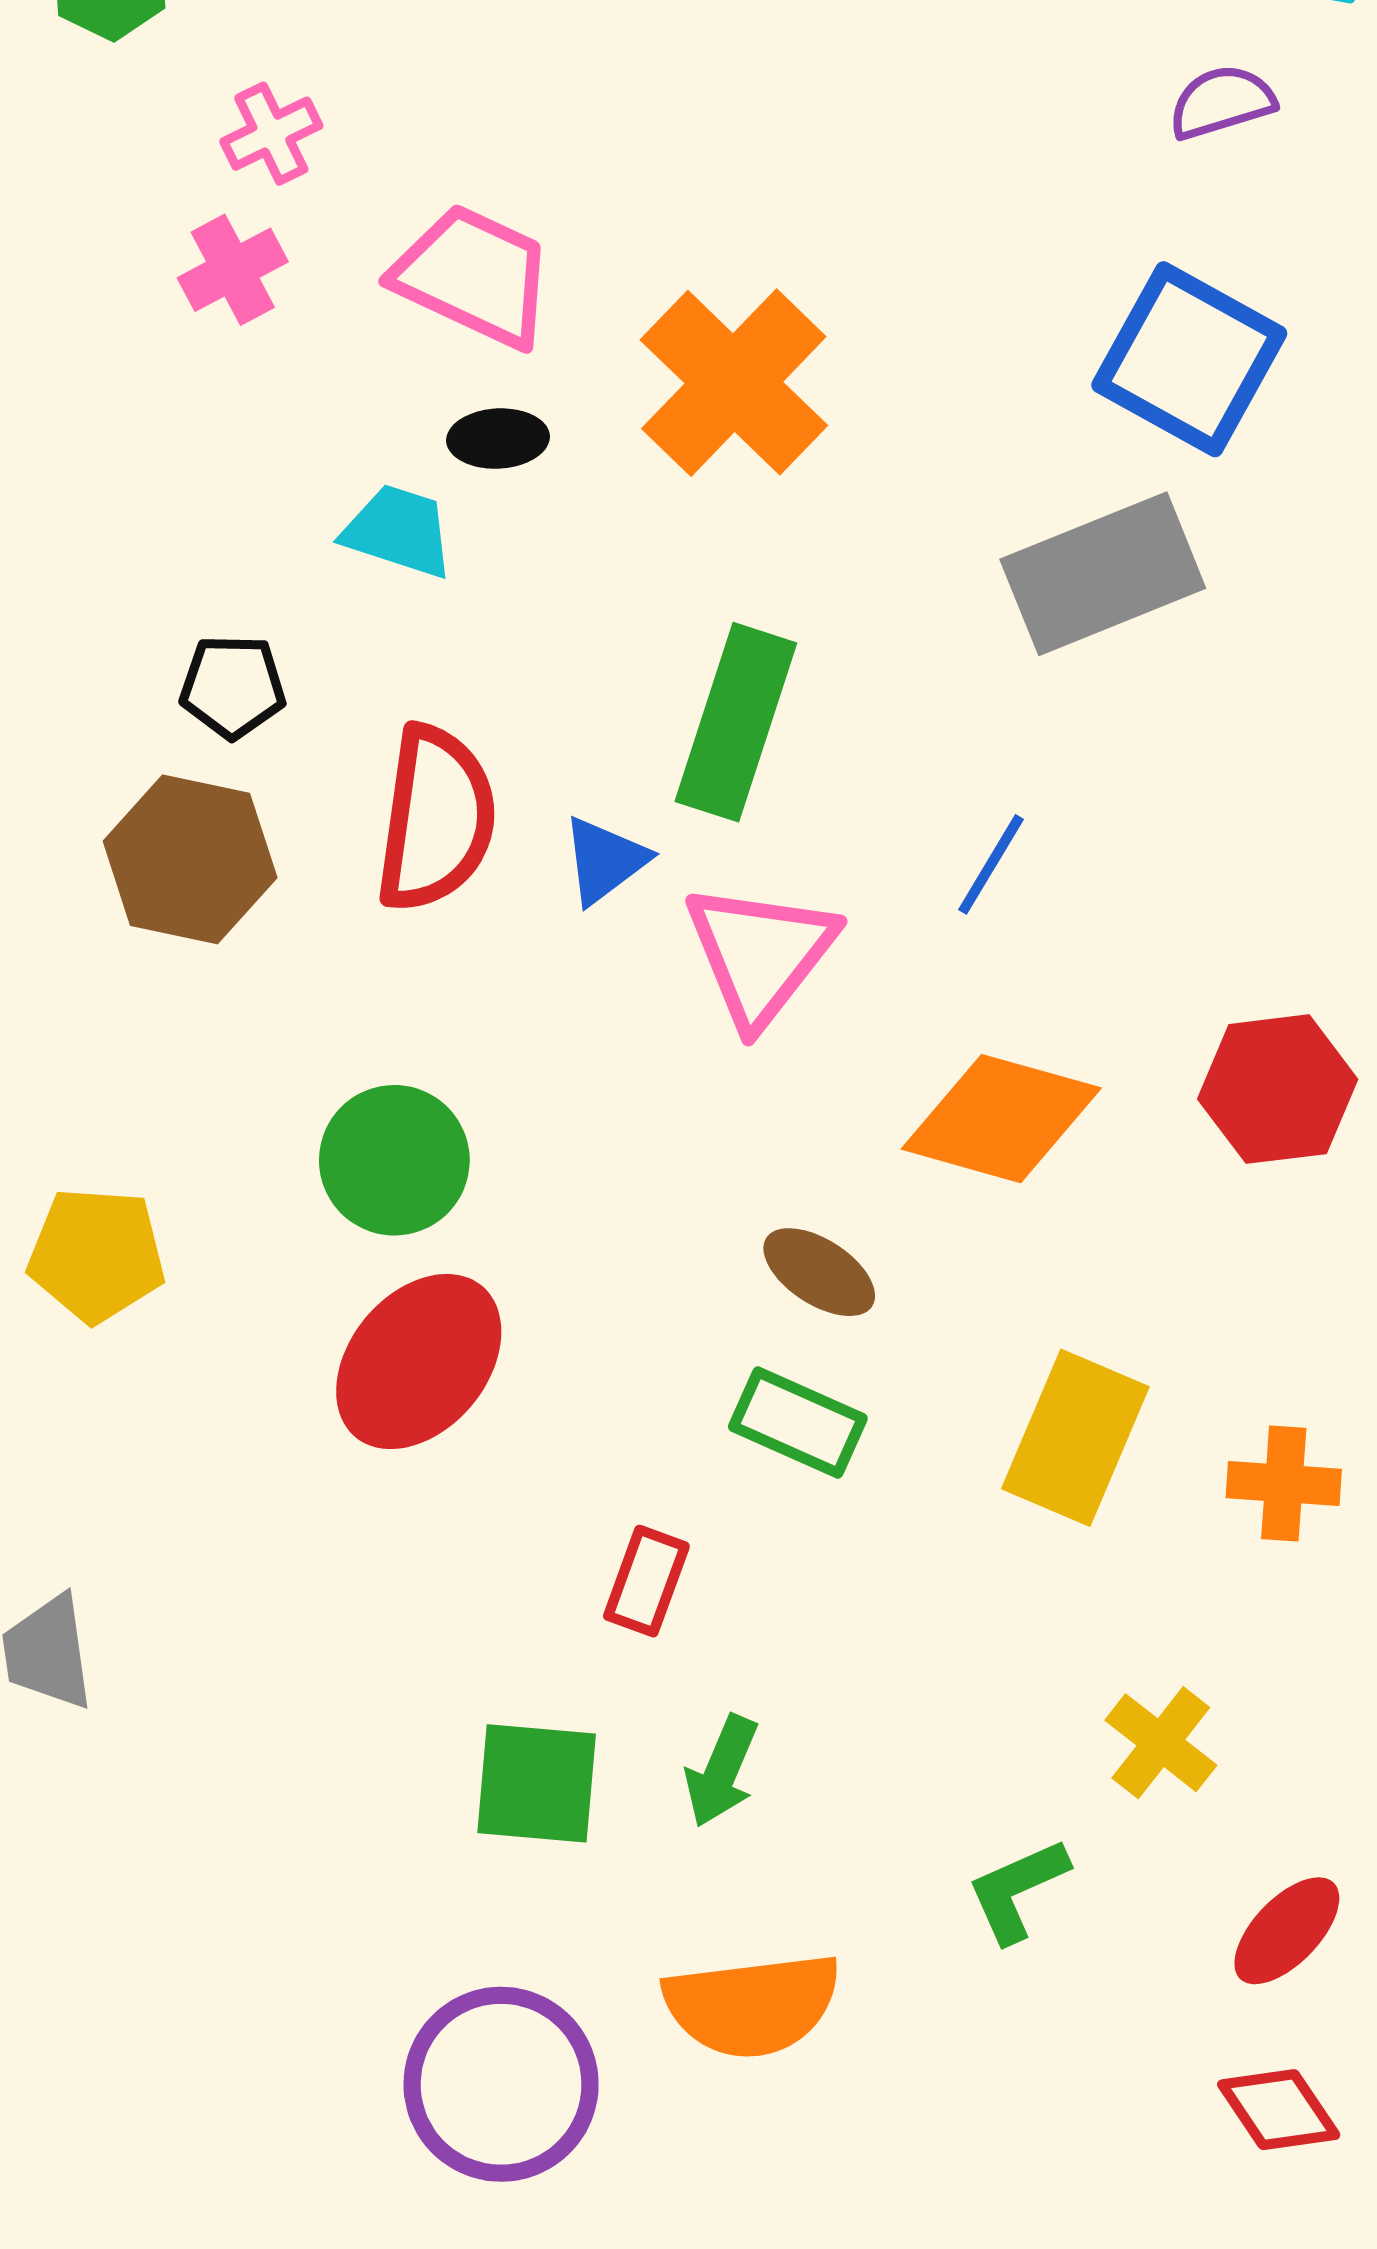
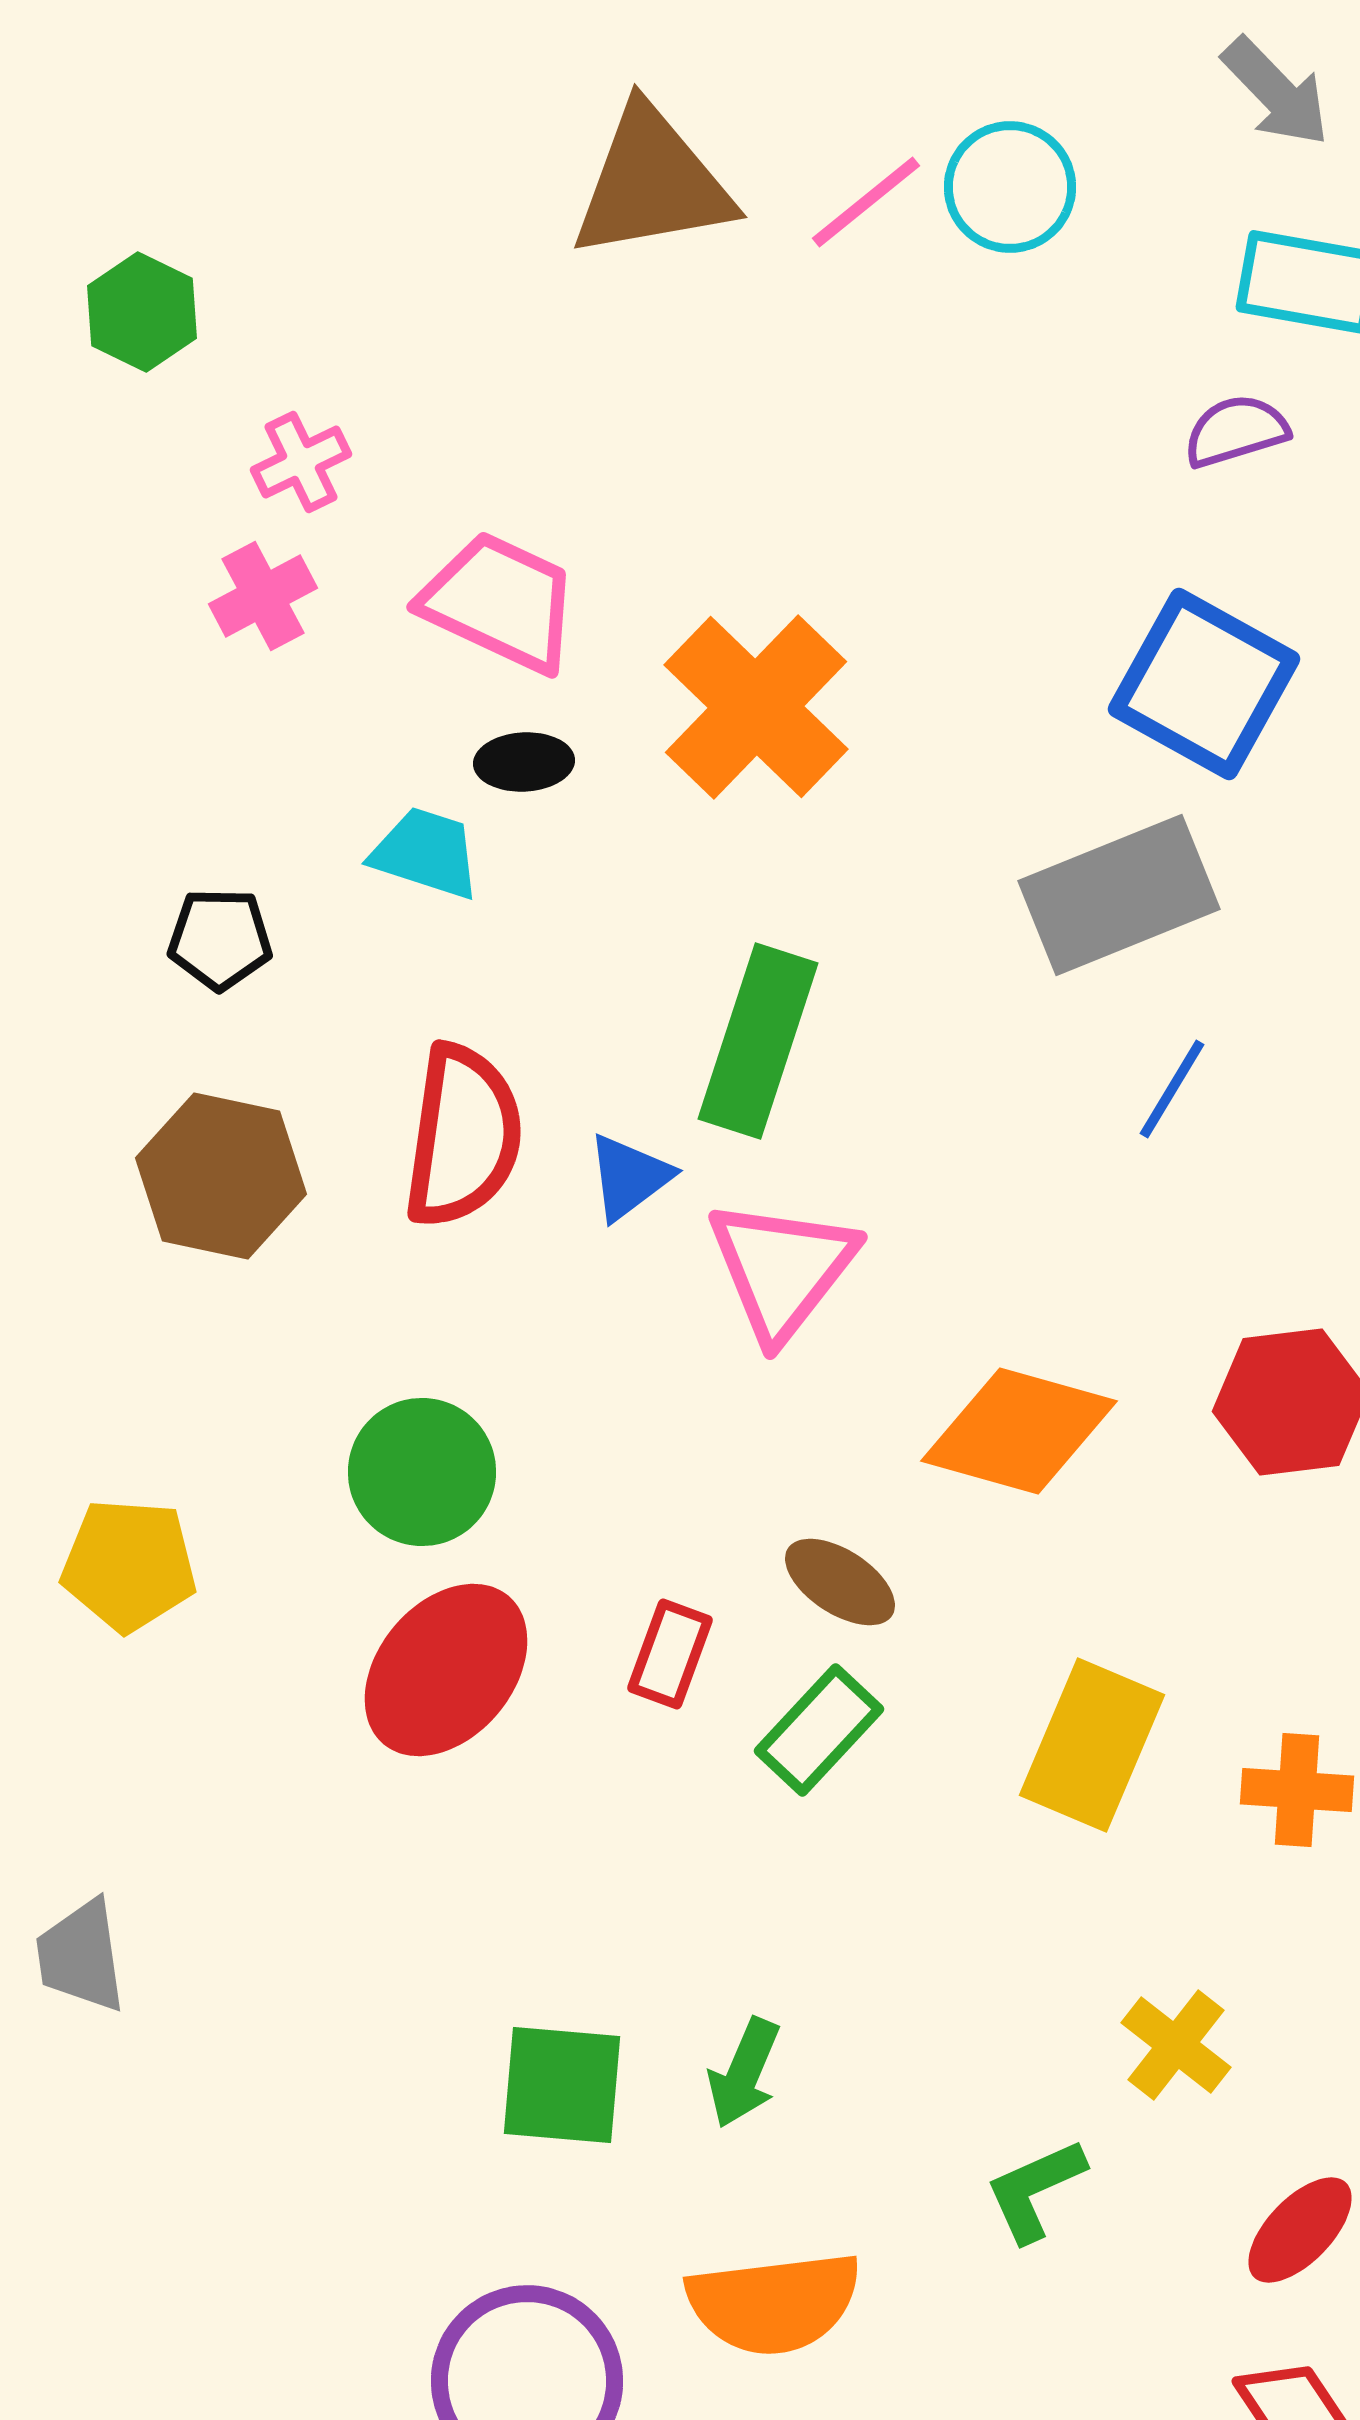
black pentagon: (233, 687) -> (220, 939), moved
blue line: (991, 864) -> (1172, 1089), moved
green rectangle: (798, 1423) -> (819, 1730), turned -71
red rectangle: (646, 1581) -> (670, 1654), moved

